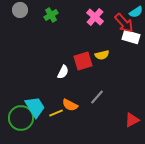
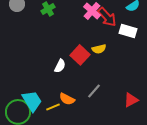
red arrow: (124, 23) -> (107, 17), moved
red square: (83, 61) -> (80, 55), turned -30
red triangle: (132, 120) -> (131, 100), moved

